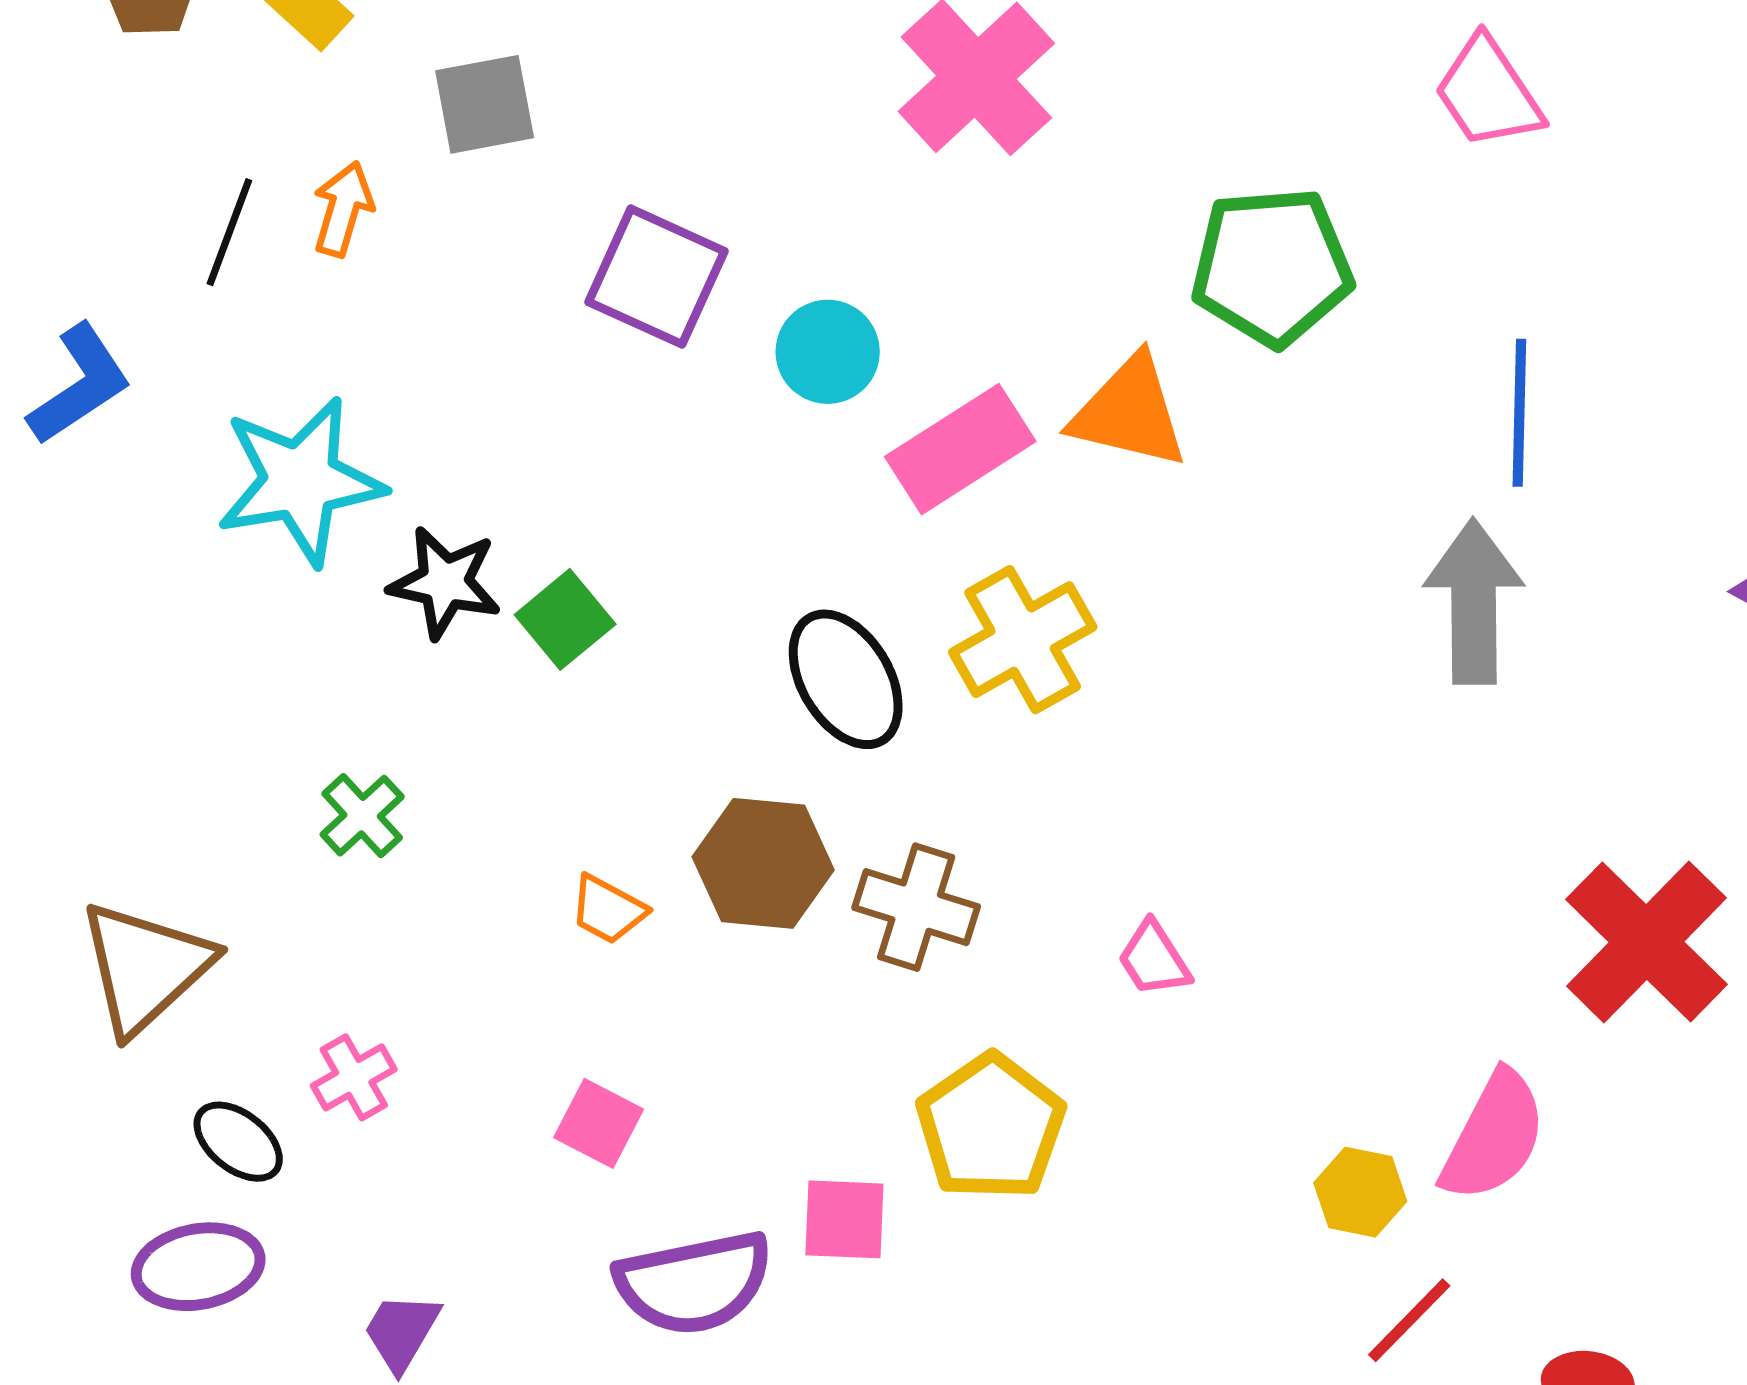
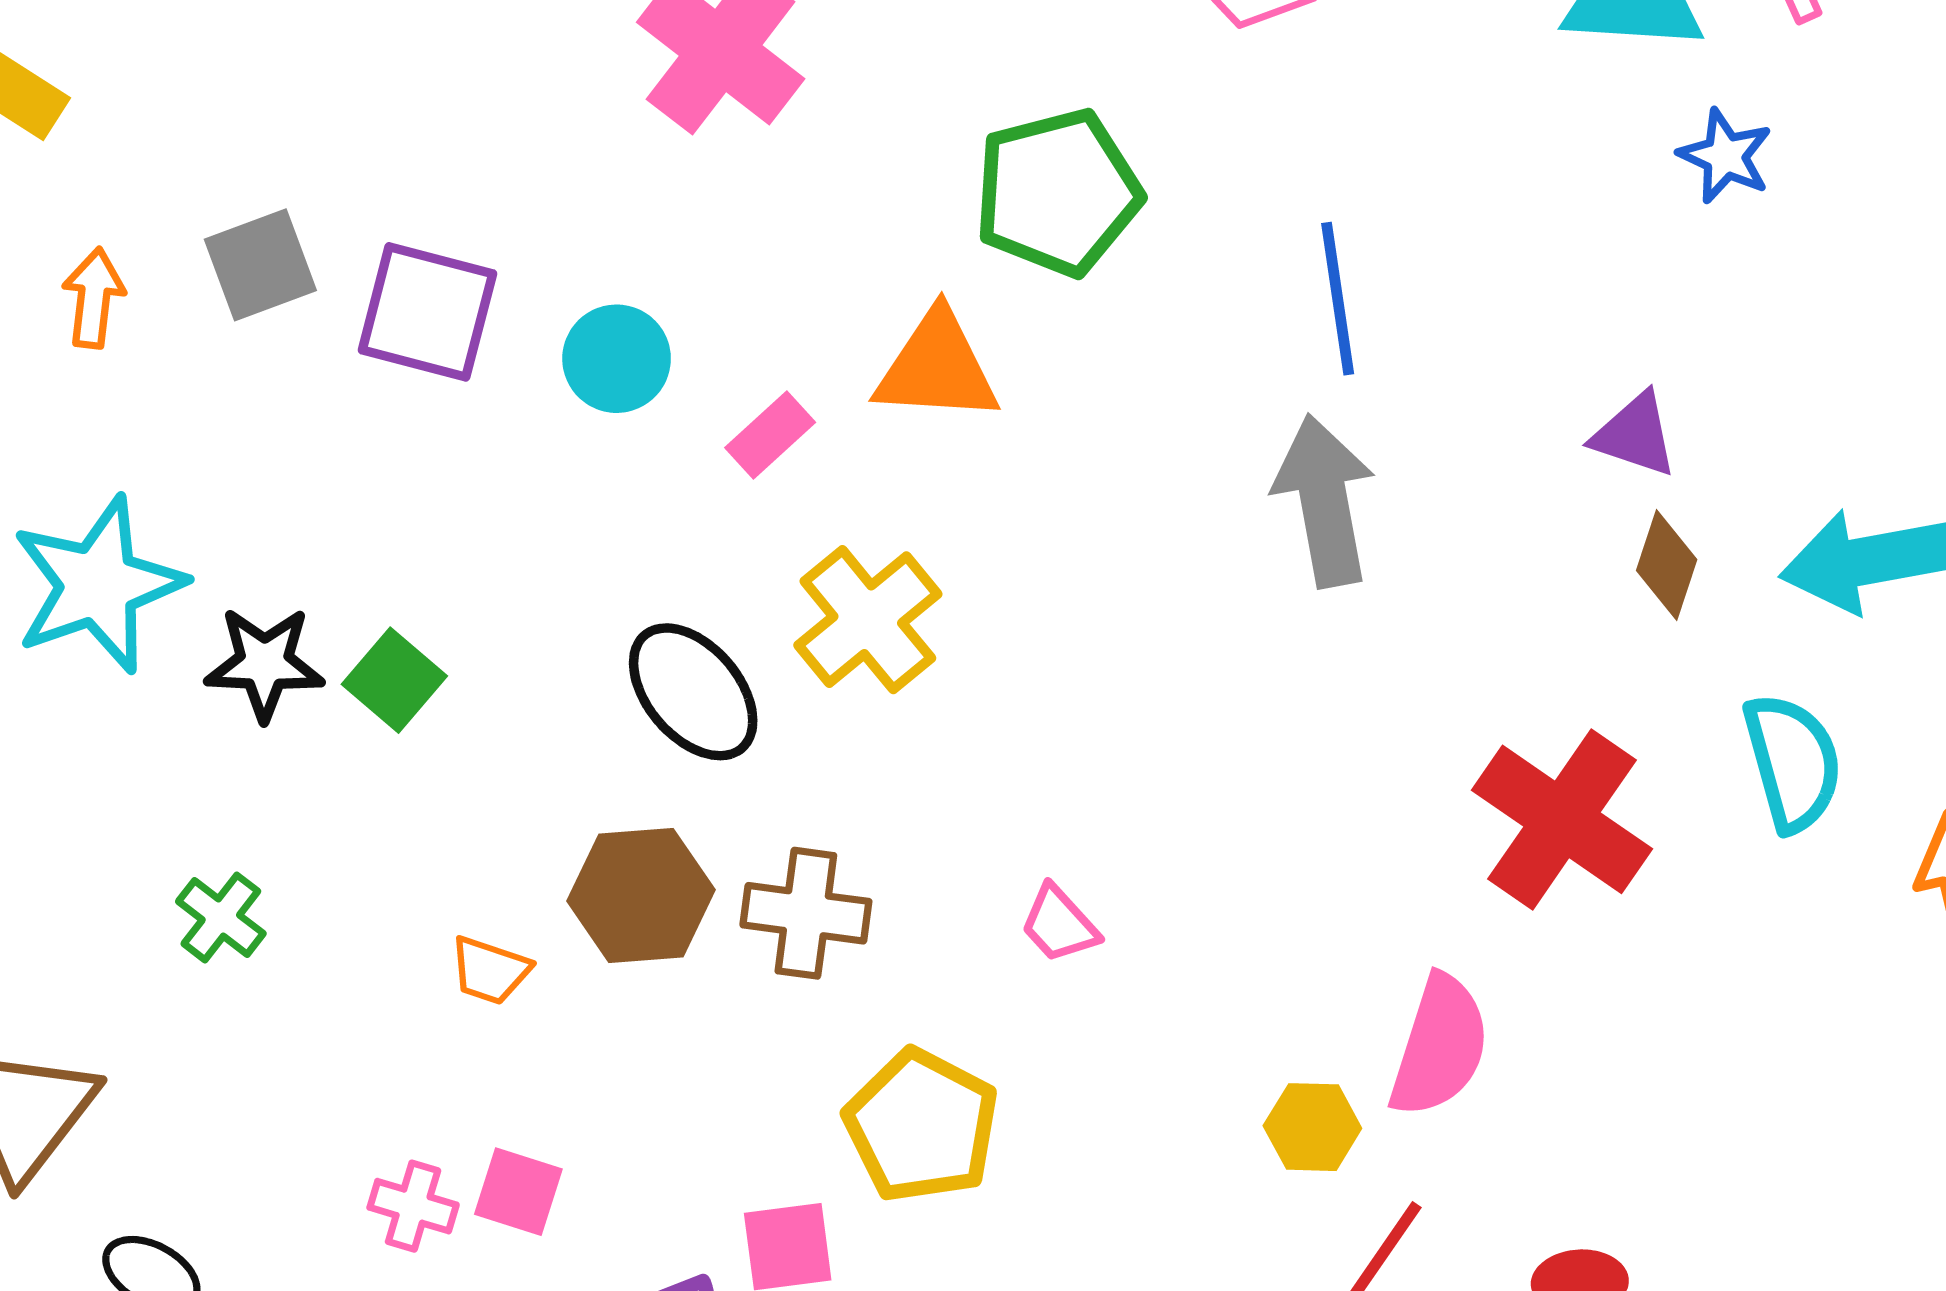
gray square: (485, 104) -> (260, 265), moved
pink rectangle: (960, 449) -> (770, 435), size x0.6
pink cross: (354, 1077) -> (413, 1206), moved, turned -34

